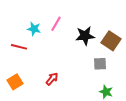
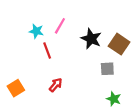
black star: (85, 36) -> (91, 39), turned 30
red line: (19, 47) -> (47, 51), moved, turned 56

